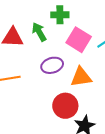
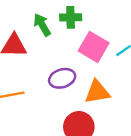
green arrow: (39, 32) -> (42, 25), moved

